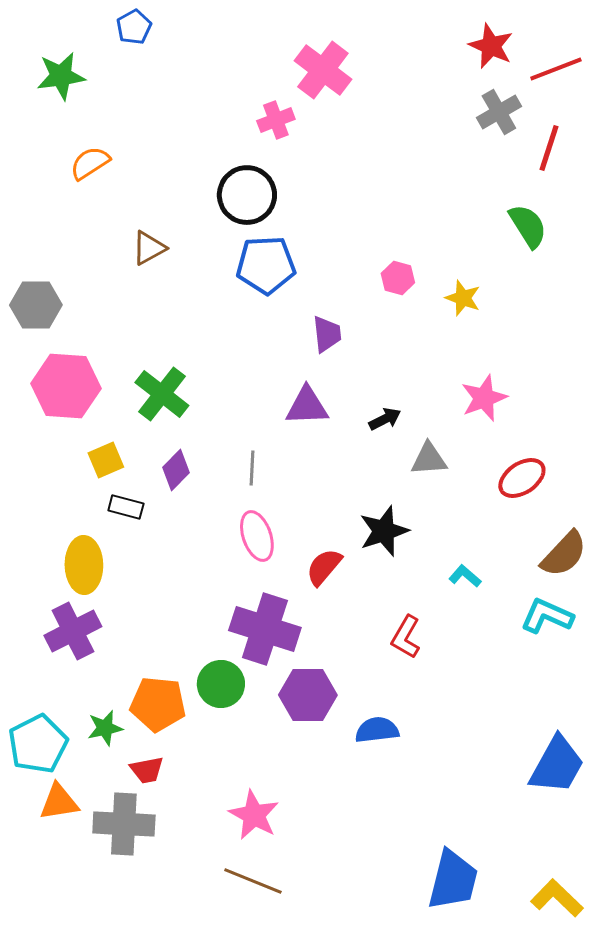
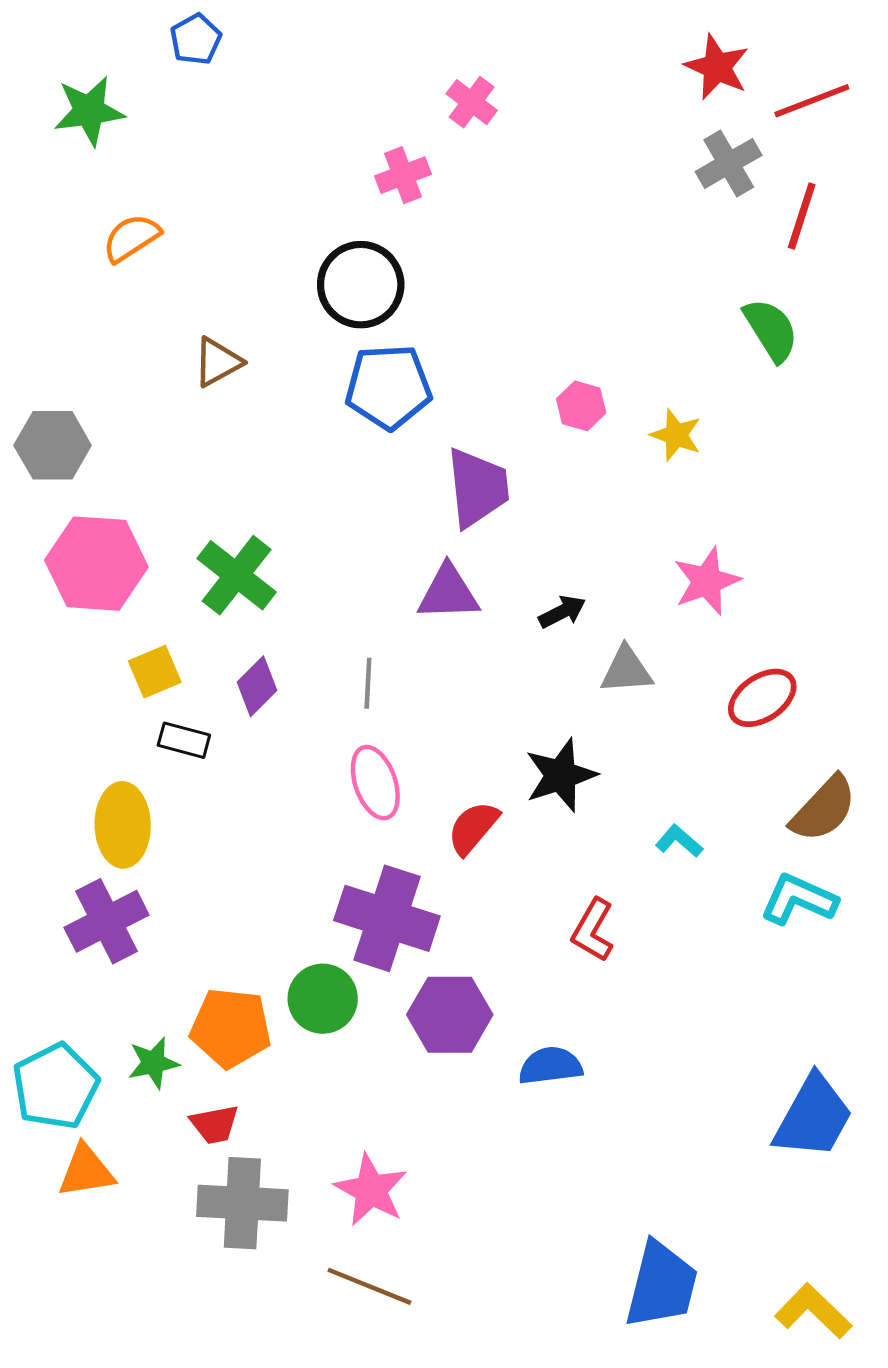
pink cross: (323, 70) -> (472, 102), size x0.6
purple trapezoid: (327, 334) -> (477, 488), size x1.5
gray cross: (124, 824) -> (242, 1203), moved

